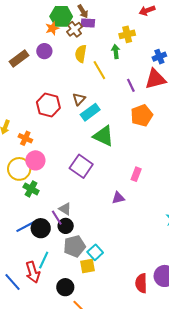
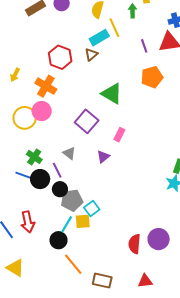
cyan rectangle: (90, 112) -> (99, 38), moved
orange cross: (25, 138) -> (46, 86), moved, size x1.5
pink rectangle: (136, 174) -> (119, 135), moved
green cross: (31, 189) -> (34, 157), moved
purple triangle: (118, 198) -> (103, 157), moved, turned -32
gray triangle: (65, 209) -> (69, 153), moved
black circle: (66, 226) -> (60, 189), moved
blue line: (25, 227) -> (25, 176), turned 42
cyan line: (44, 260) -> (67, 224), moved

